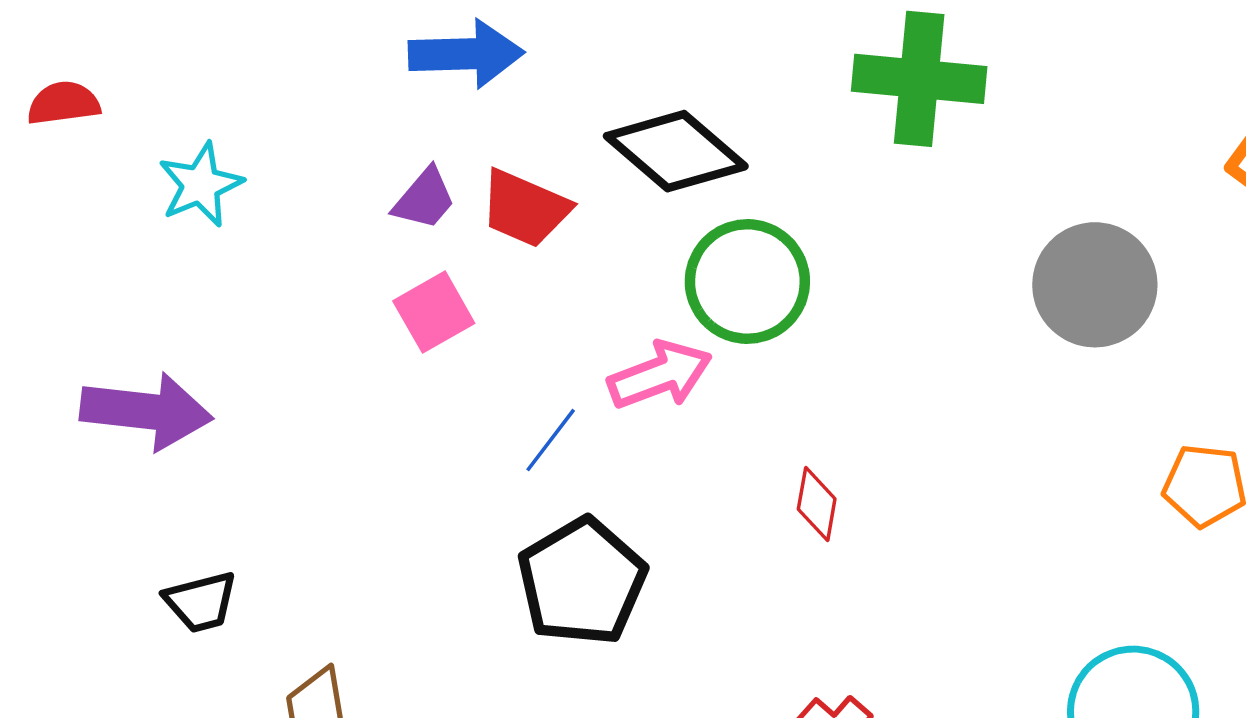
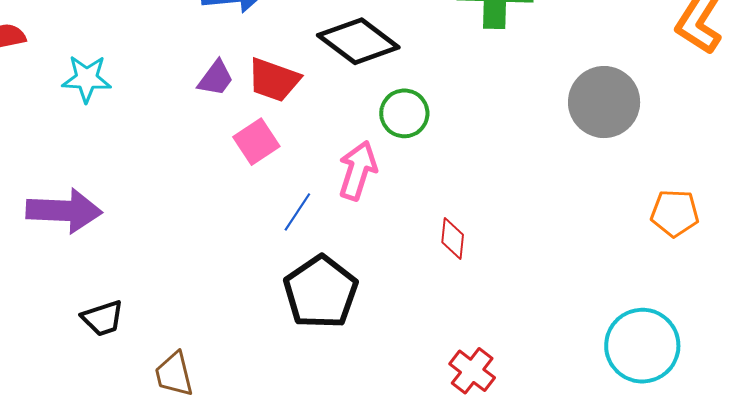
cyan star: (201, 185) -> (87, 79), turned 30
green circle: (747, 282) -> (404, 113), size x0.7
pink square: (434, 312) -> (256, 142), moved
pink arrow: (660, 375) -> (358, 170), turned -48

